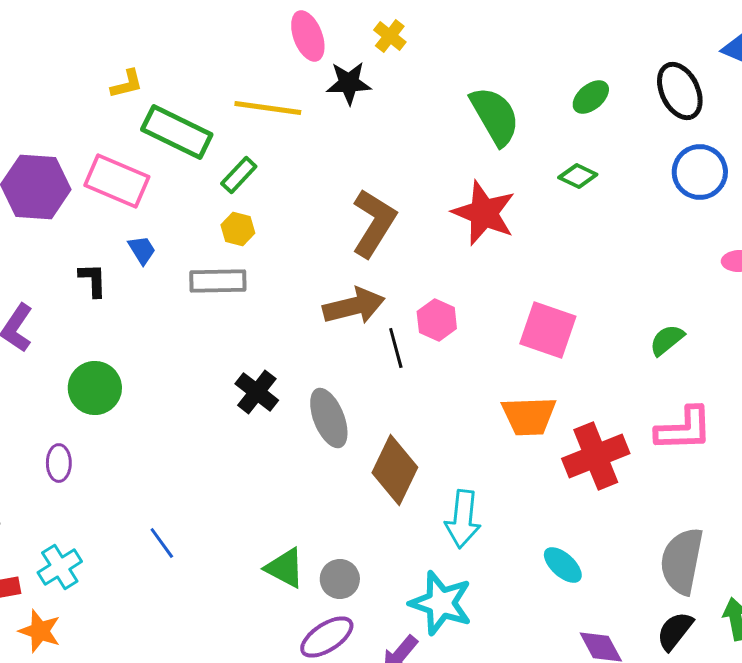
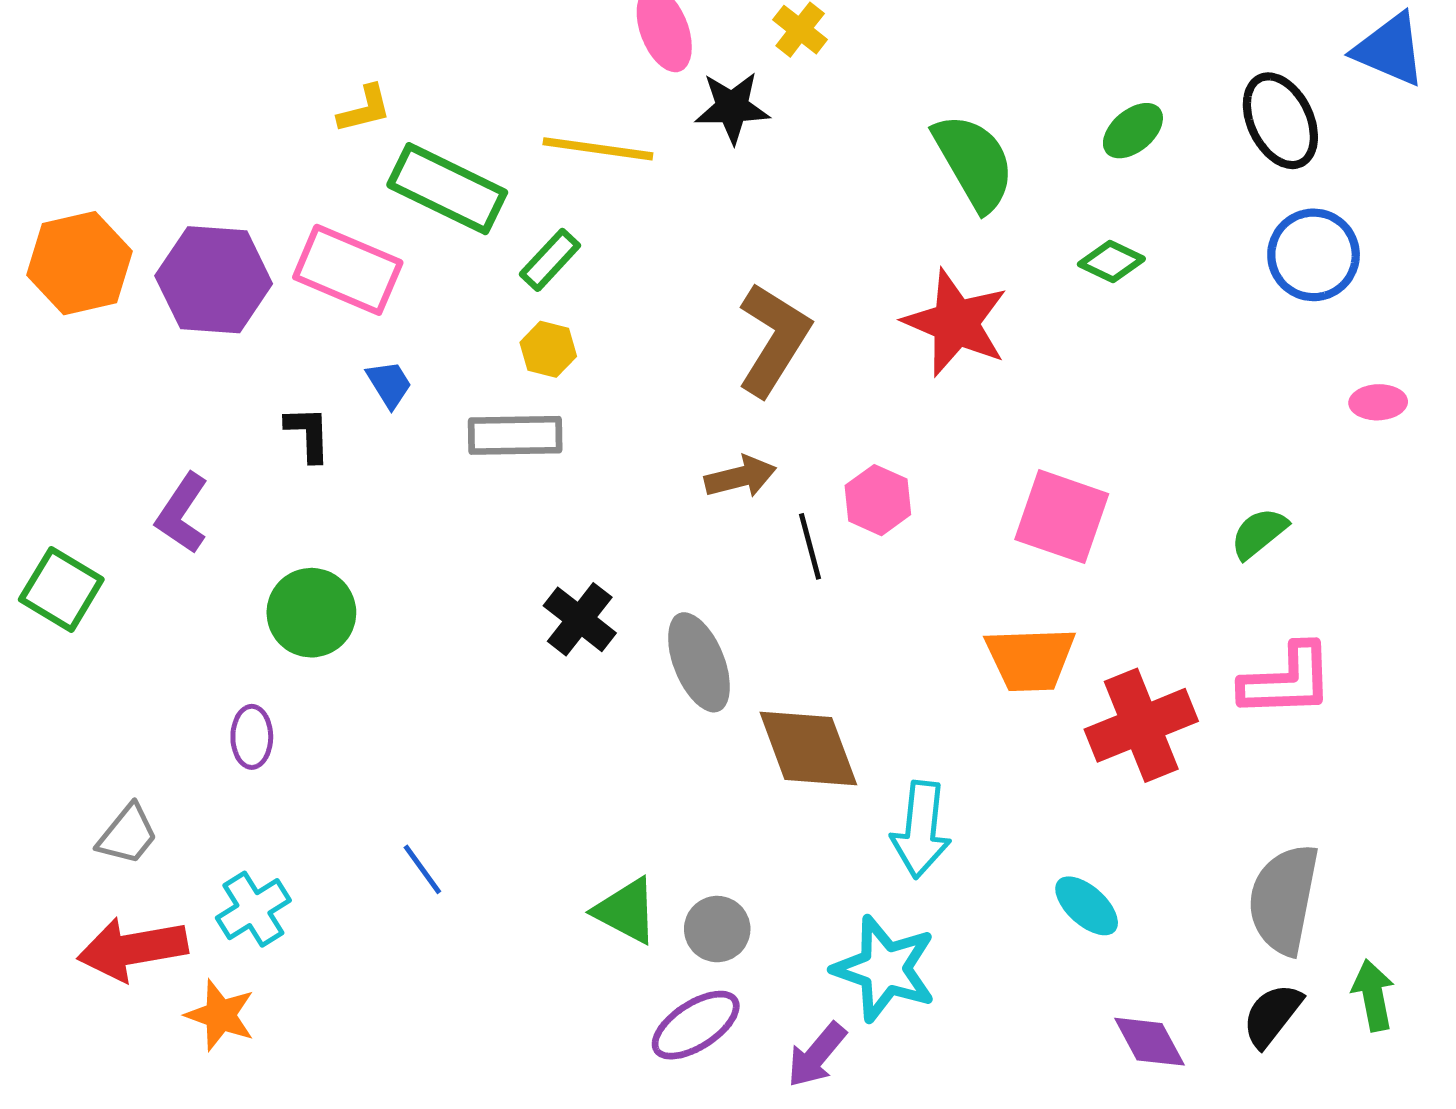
brown arrow: (354, 306) -> (740, 477), size x0.7
brown diamond: (395, 470) -> (808, 748), turned -46

